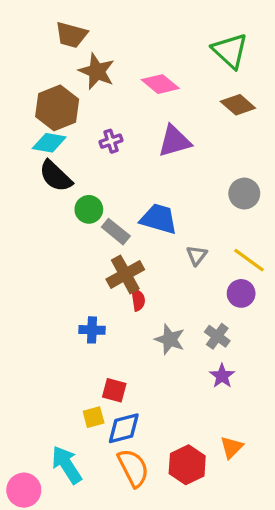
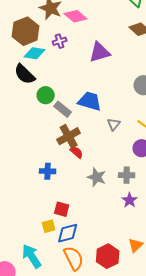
pink diamond: (160, 84) -> (76, 16), moved
purple cross: (111, 141) -> (60, 41), moved
cyan diamond: (49, 143) -> (35, 53), moved
red semicircle: (138, 300) -> (77, 152), turned -40
gray cross: (217, 336) -> (127, 175), turned -35

